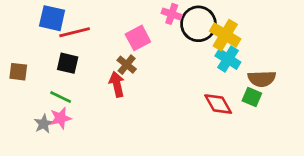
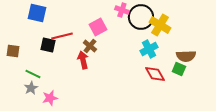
red line: (75, 32) -> (62, 36), moved
cyan cross: (228, 59) -> (149, 49), moved, turned 30
green line: (61, 97) -> (33, 74), moved
pink star: (61, 118) -> (50, 98), moved

